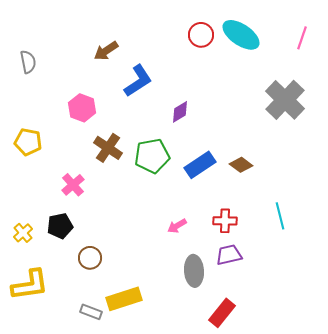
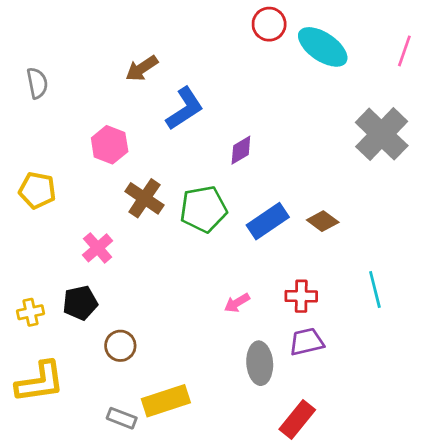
red circle: (201, 35) -> (269, 24), moved
yellow cross: (23, 233) -> (31, 312), turned 30

